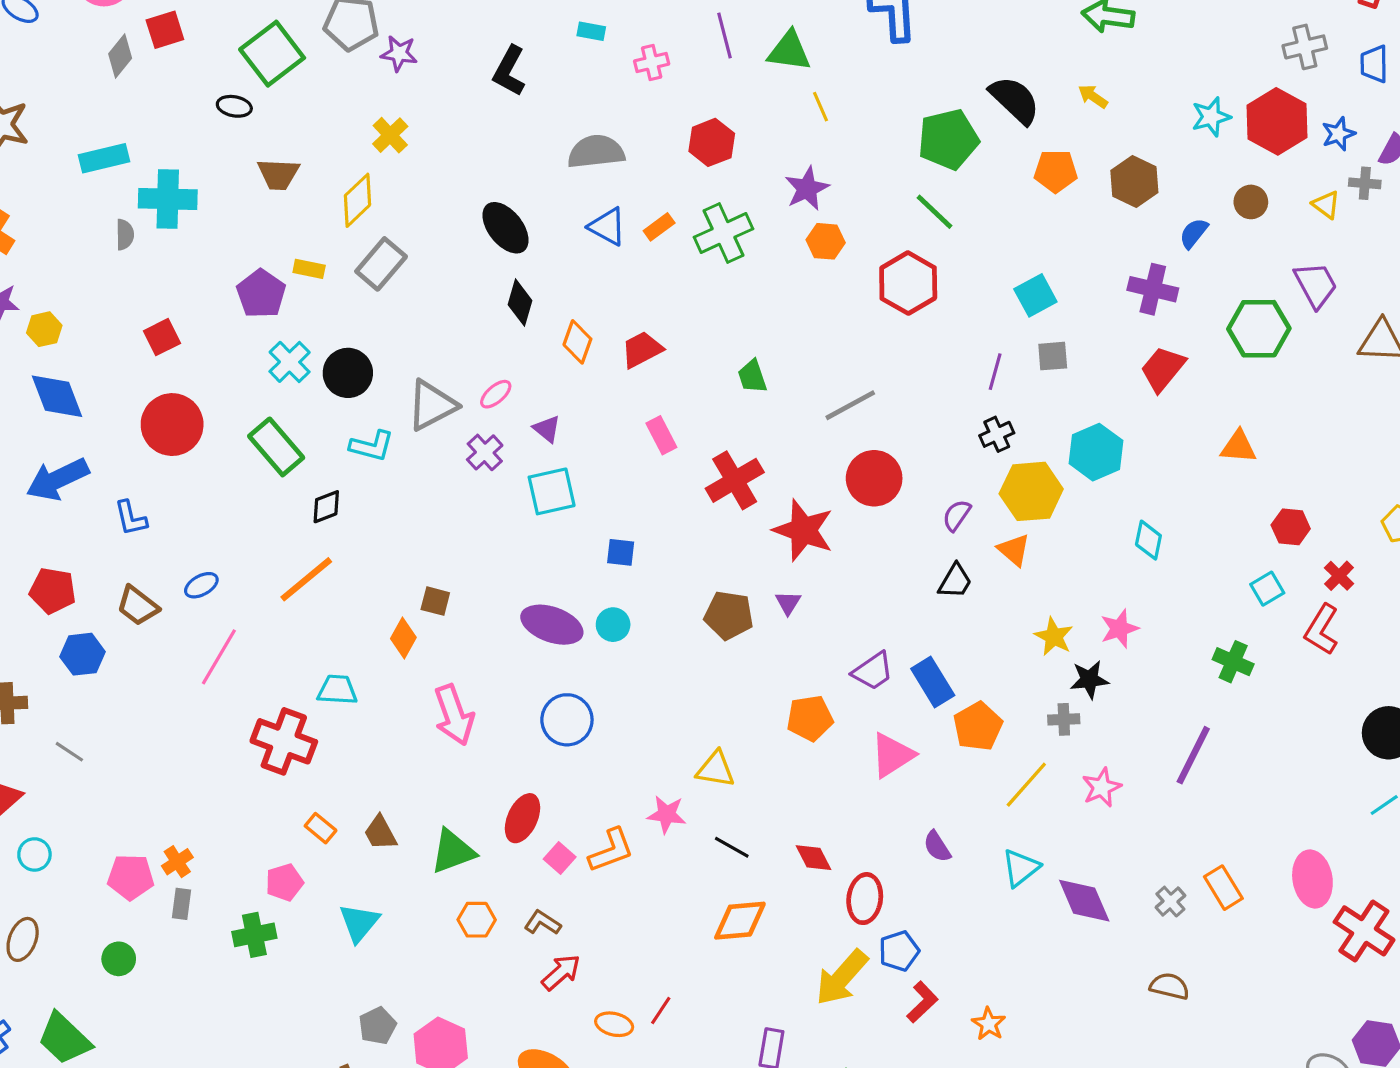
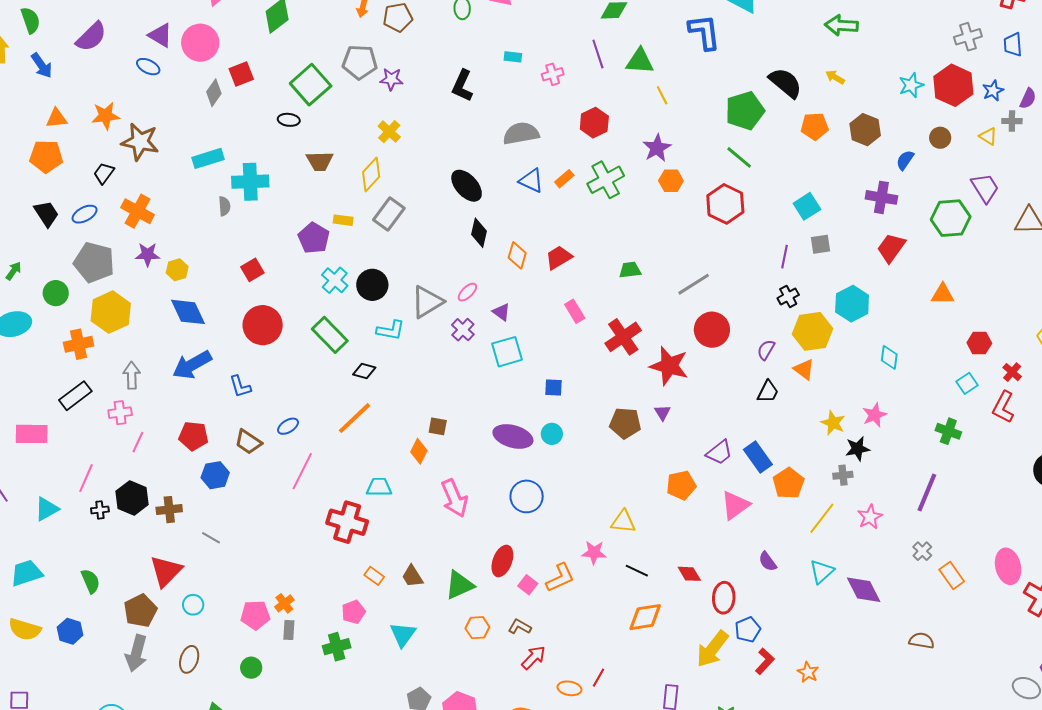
green trapezoid: (752, 376) -> (630, 270), turned 105
black diamond: (326, 507) -> (364, 371), turned 40
gray cross: (1170, 902) -> (922, 551), moved

